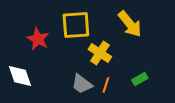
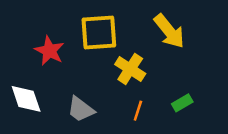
gray trapezoid: (82, 84) -> (81, 109), moved

